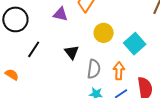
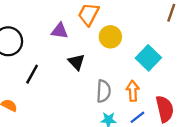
yellow circle: (104, 33) -> (110, 37), moved
black triangle: (72, 52) -> (76, 62), moved

